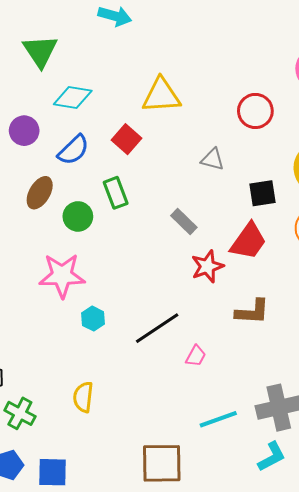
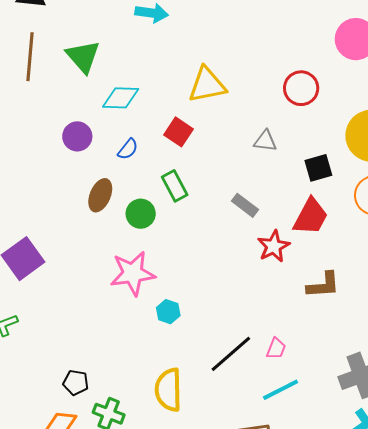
blue semicircle: (73, 150) -> (128, 149), size x0.7
black line: (157, 328) -> (231, 354), moved
pink trapezoid: (196, 356) -> (276, 348), moved
yellow semicircle: (83, 397) -> (169, 390), size x1.4
cyan line: (218, 419) -> (281, 390), moved

